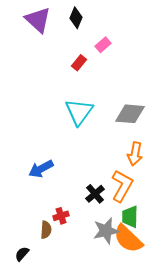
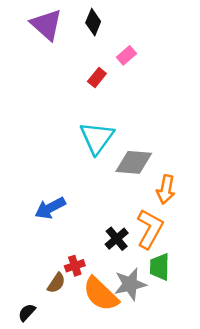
gray diamond: (130, 114) -> (134, 162), moved
brown semicircle: (46, 230) -> (56, 283), turned 30
orange semicircle: (128, 239) -> (101, 294), moved

